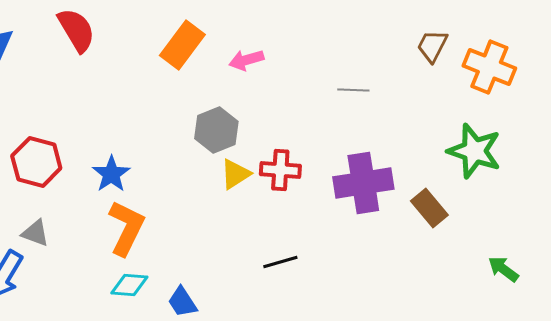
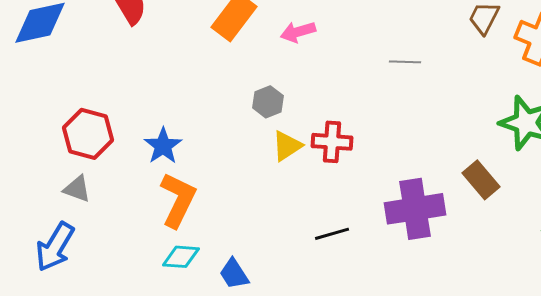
gray hexagon: (216, 130) -> (268, 102), size x0.7
purple cross: (363, 183) -> (415, 209), moved
gray triangle: (35, 233) -> (77, 189), moved

